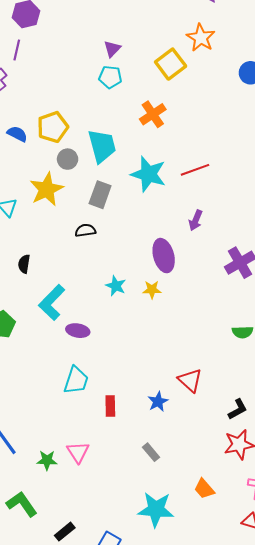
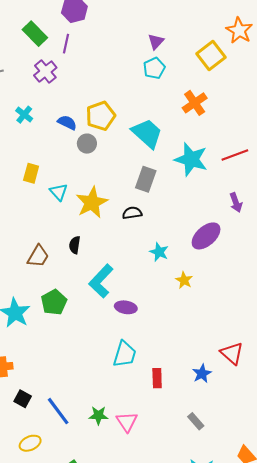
cyan pentagon: (110, 77) -> (154, 68), turned -30
cyan trapezoid: (102, 146) -> (147, 133), turned -32
gray circle: (68, 159) -> (87, 144), moved
yellow star: (47, 189) -> (92, 203), moved
purple arrow: (196, 220) -> (236, 203), turned -42
purple ellipse: (164, 256) -> (206, 236), turned 64
cyan star: (116, 286) -> (159, 252), moved
yellow star: (152, 290) -> (184, 280), moved, turned 30
green star: (47, 460) -> (98, 415), moved

